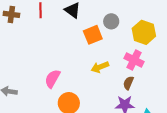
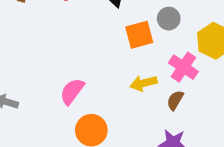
pink cross: (134, 60) -> (183, 67), moved
brown semicircle: (128, 83) -> (175, 100), moved

